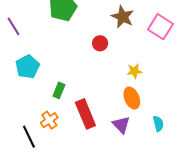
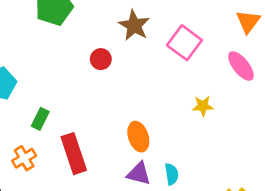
yellow star: (134, 71) -> (203, 106), moved
purple triangle: (121, 125) -> (139, 174), moved, turned -36

